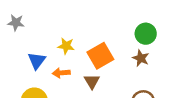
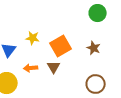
green circle: (146, 34) -> (98, 13), moved
orange arrow: (61, 73) -> (31, 68), moved

